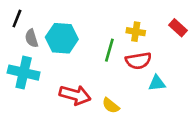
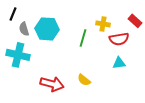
red semicircle: (138, 61) -> (119, 39), moved
red arrow: (75, 95) -> (52, 84), moved

